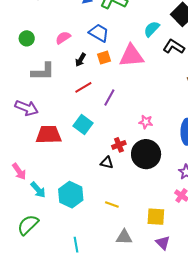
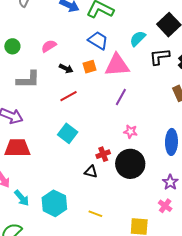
blue trapezoid: (99, 33) -> (98, 40), moved
black L-shape: (174, 47) -> (159, 57), turned -40
black arrow: (81, 60) -> (66, 69), turned -96
purple line: (109, 97) -> (121, 97), moved
red trapezoid: (49, 135) -> (17, 148), moved

